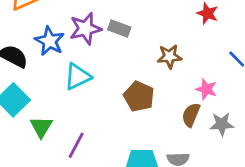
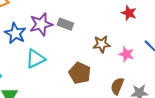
pink star: (206, 89) -> (126, 54), moved

